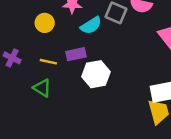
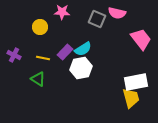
cyan semicircle: (91, 25) -> (83, 49), moved
purple rectangle: (76, 54) -> (65, 52), turned -35

